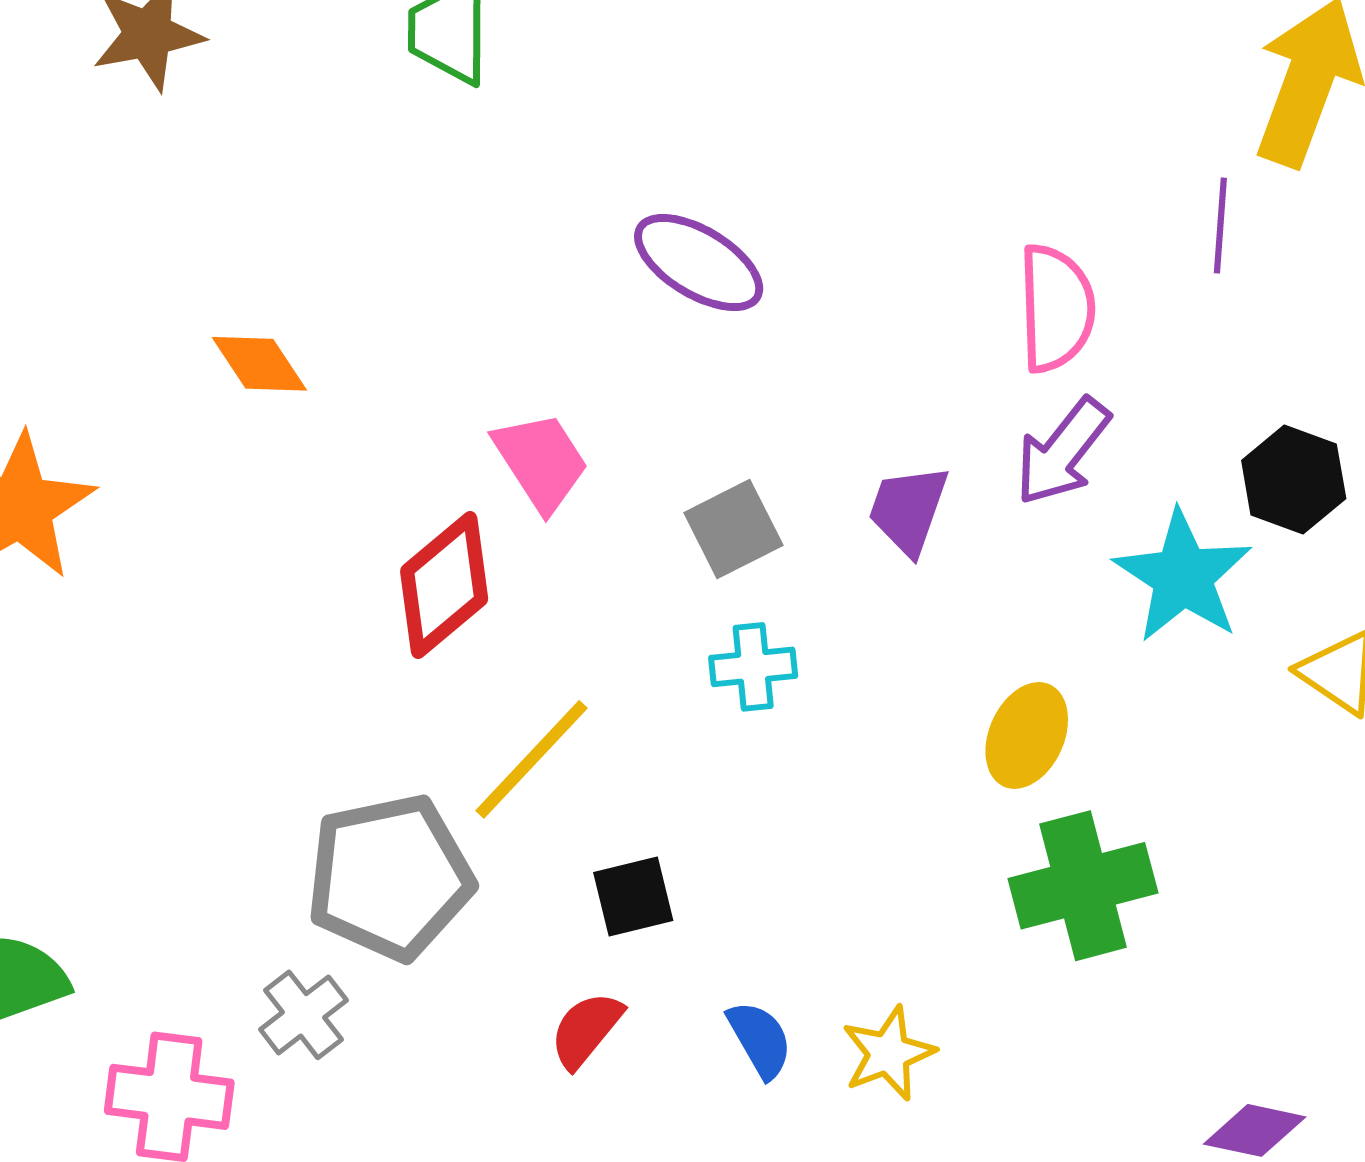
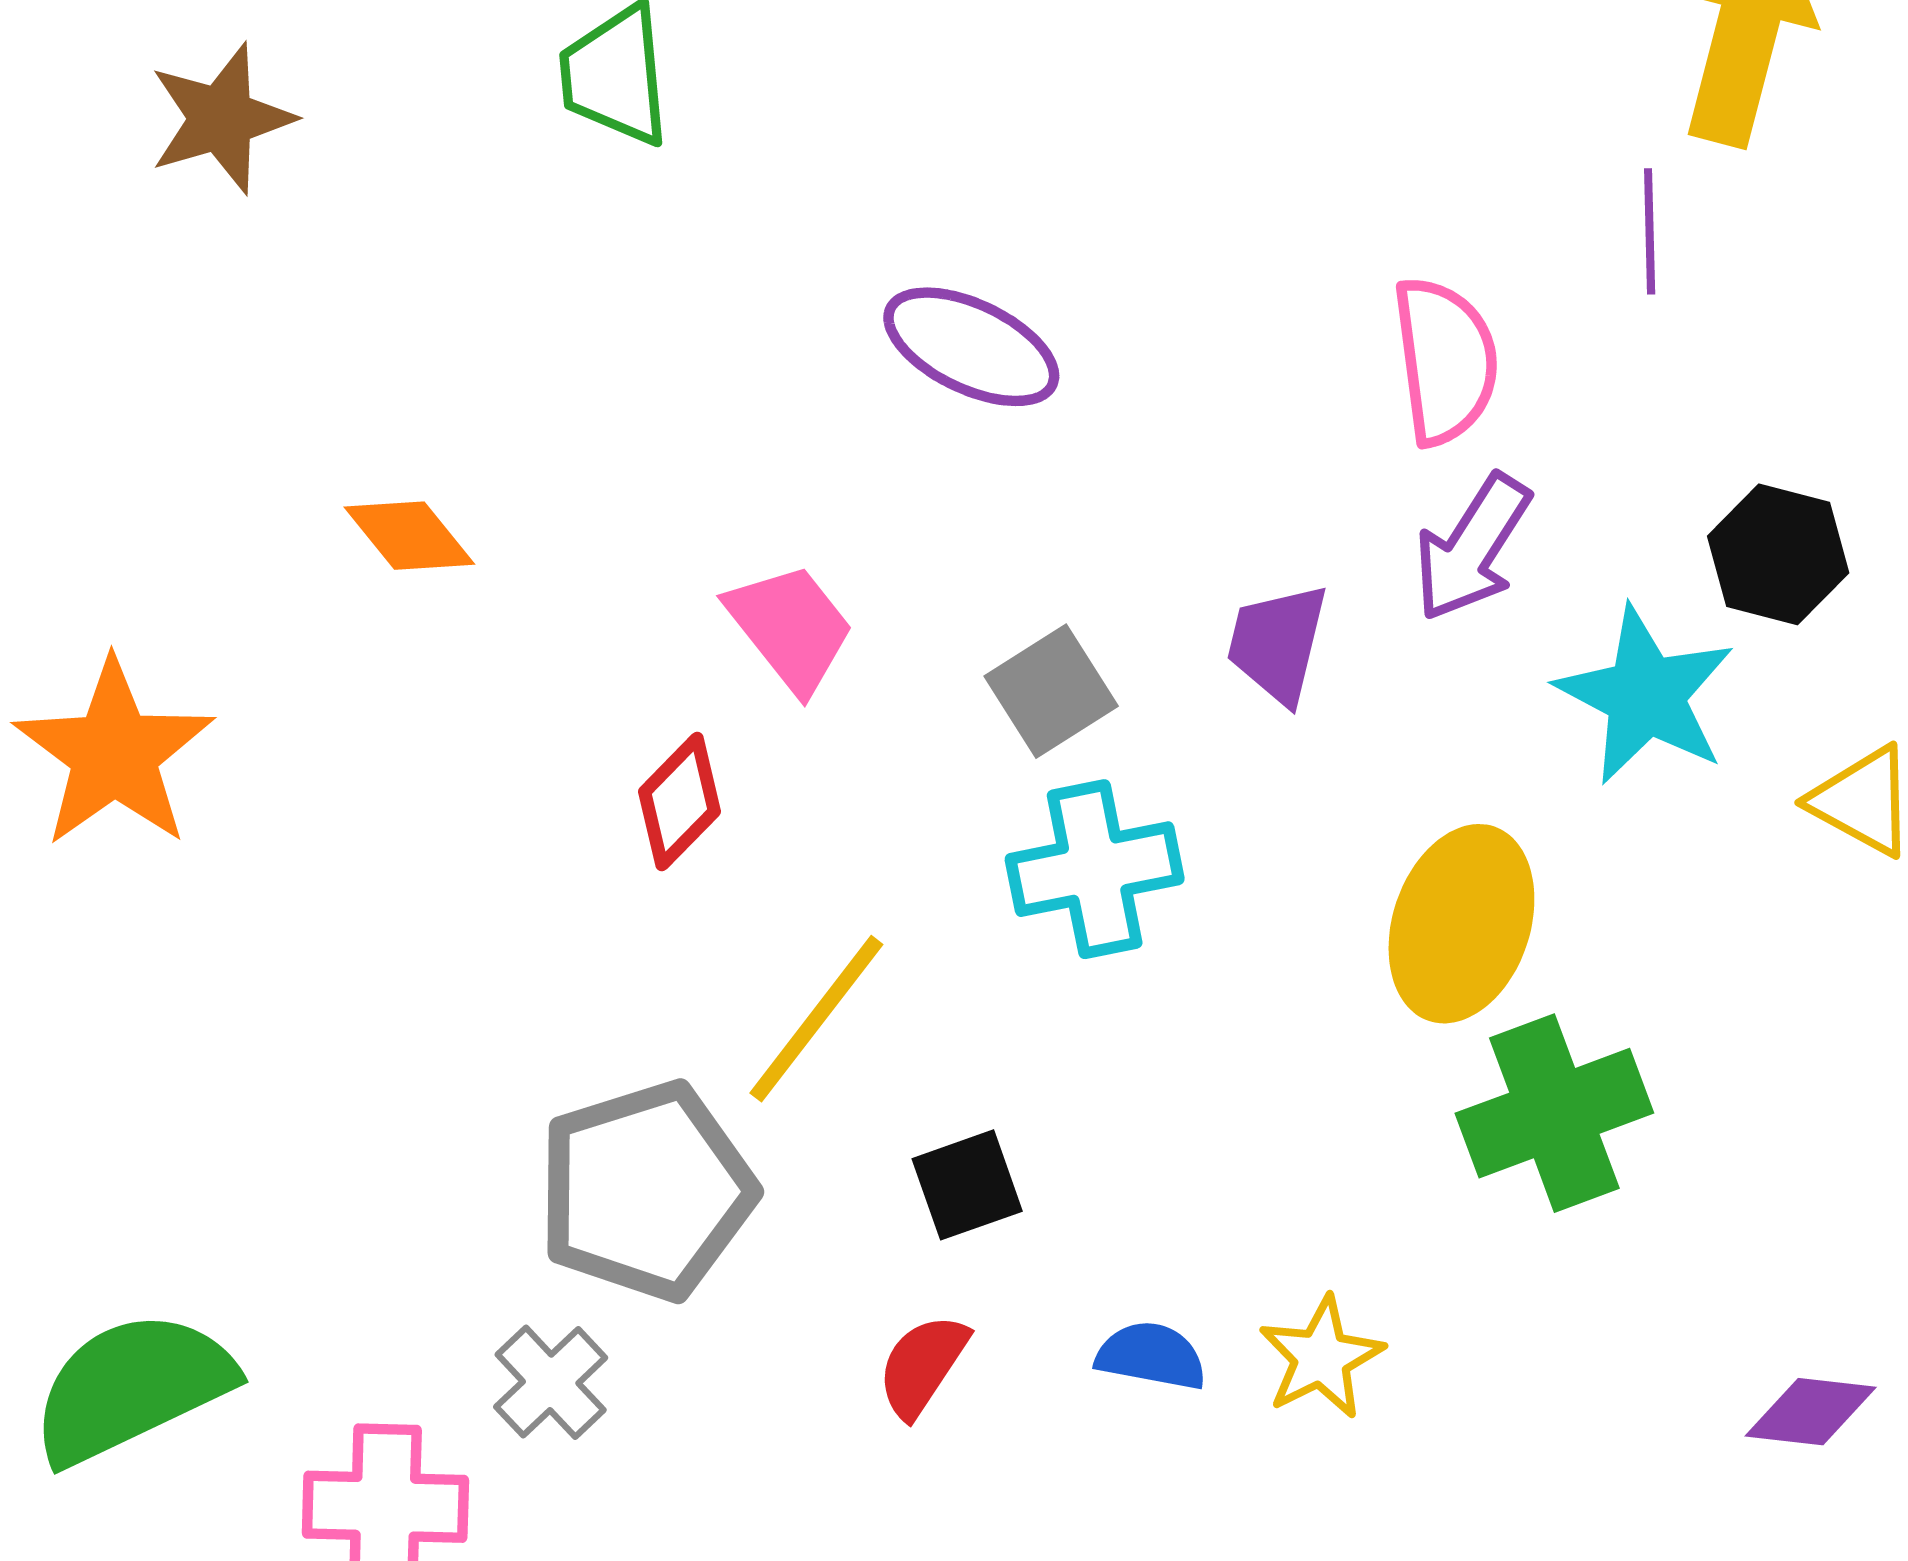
red diamond: (444, 585) -> (680, 802), size x0.7
cyan cross: (753, 667) -> (1095, 869), size x1.5
yellow ellipse: (1027, 735) -> (1461, 924), size x1.4
blue semicircle: (760, 1039) -> (1151, 1356), turned -44

